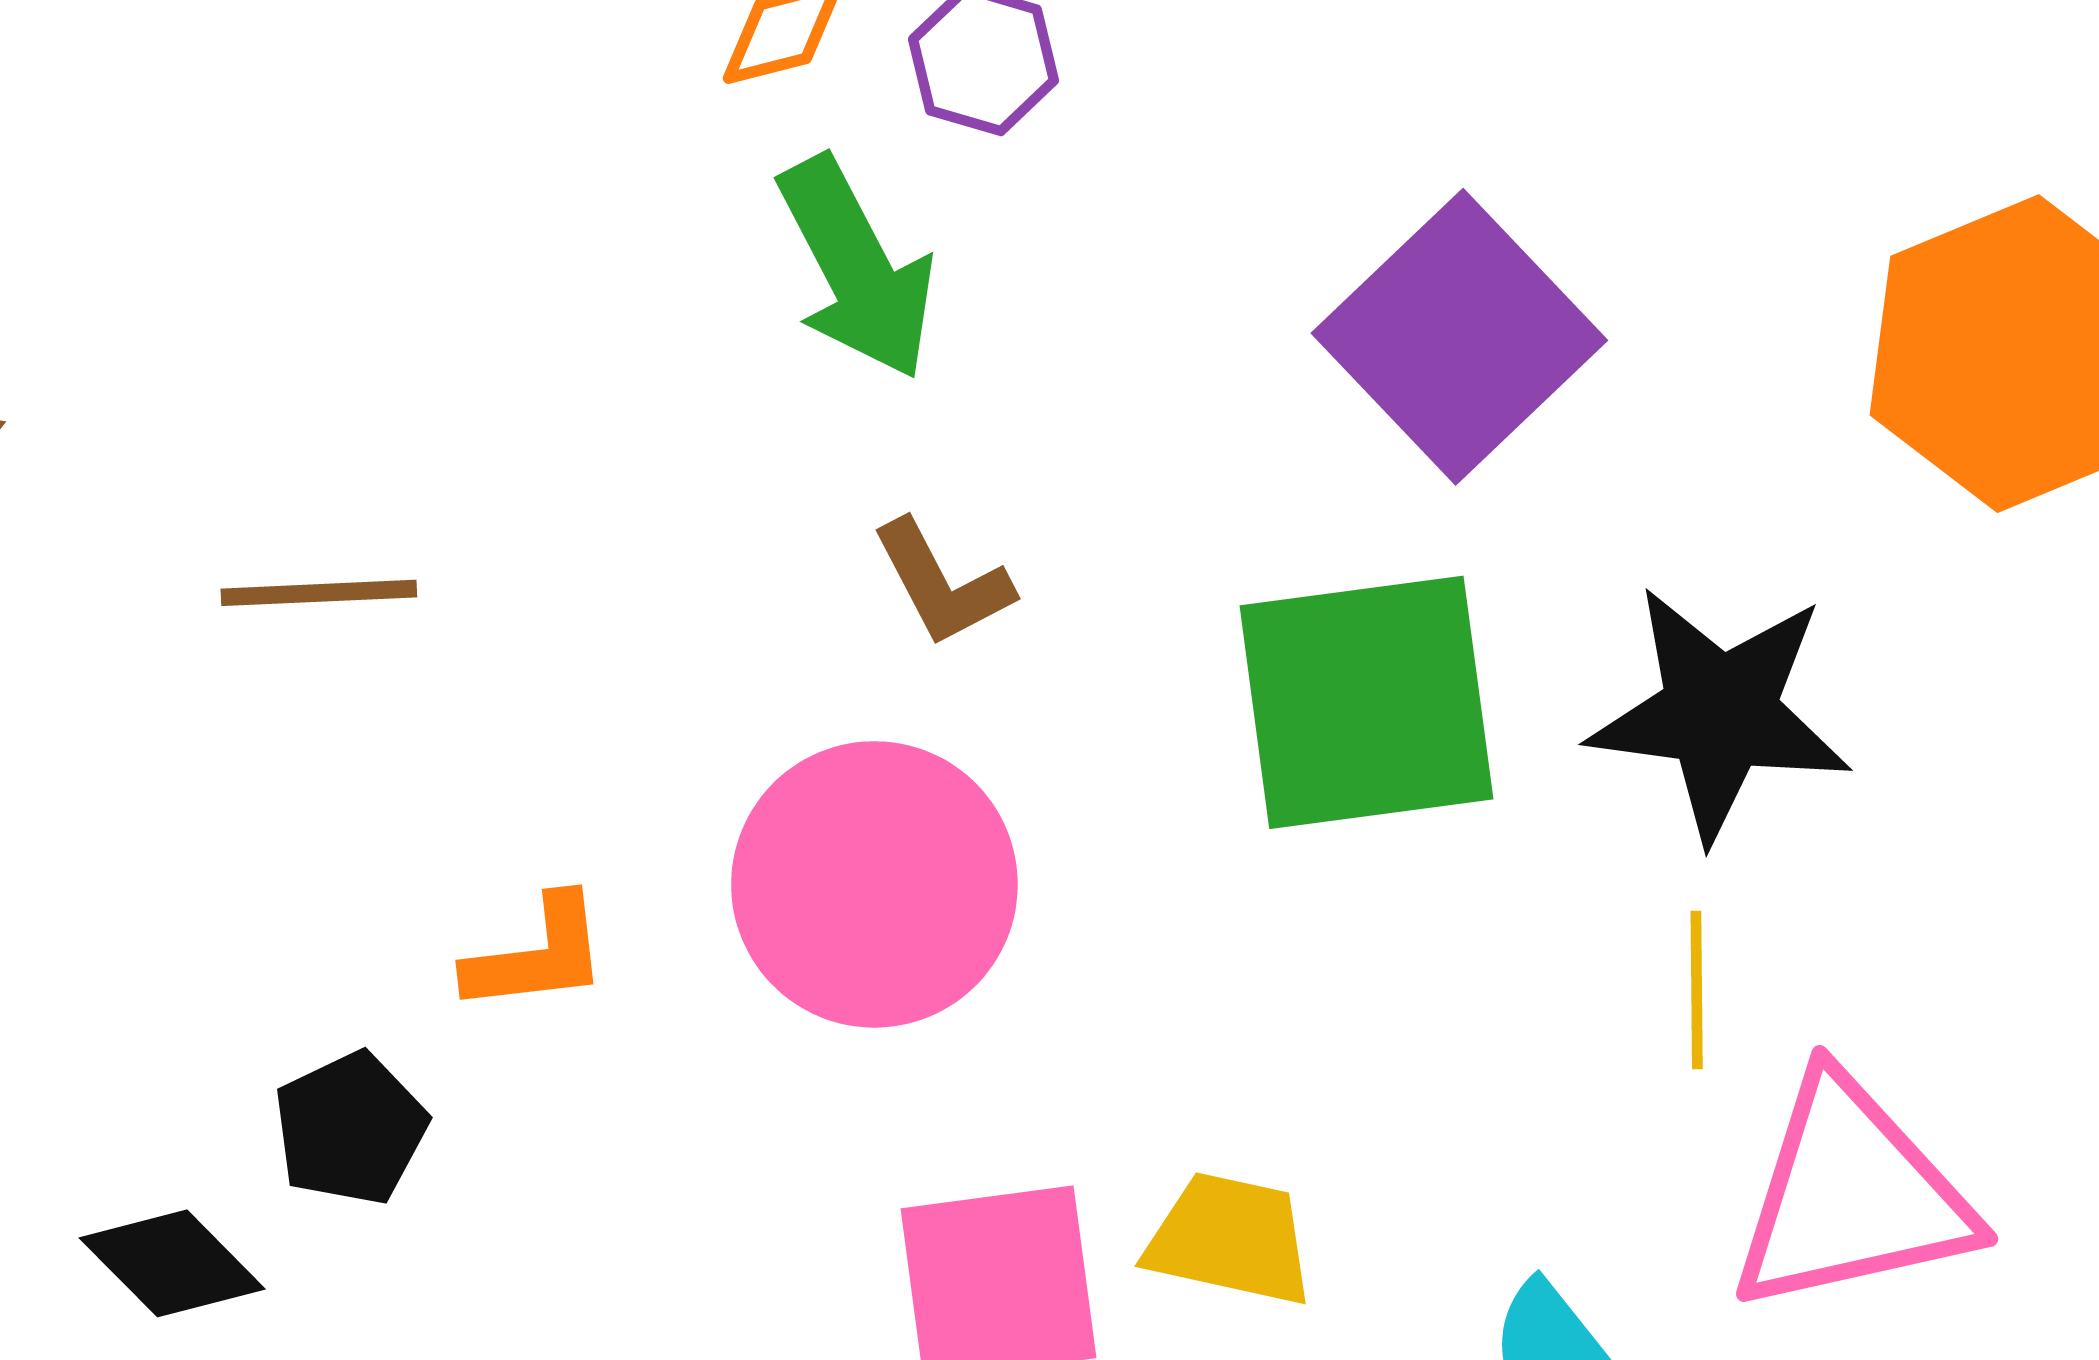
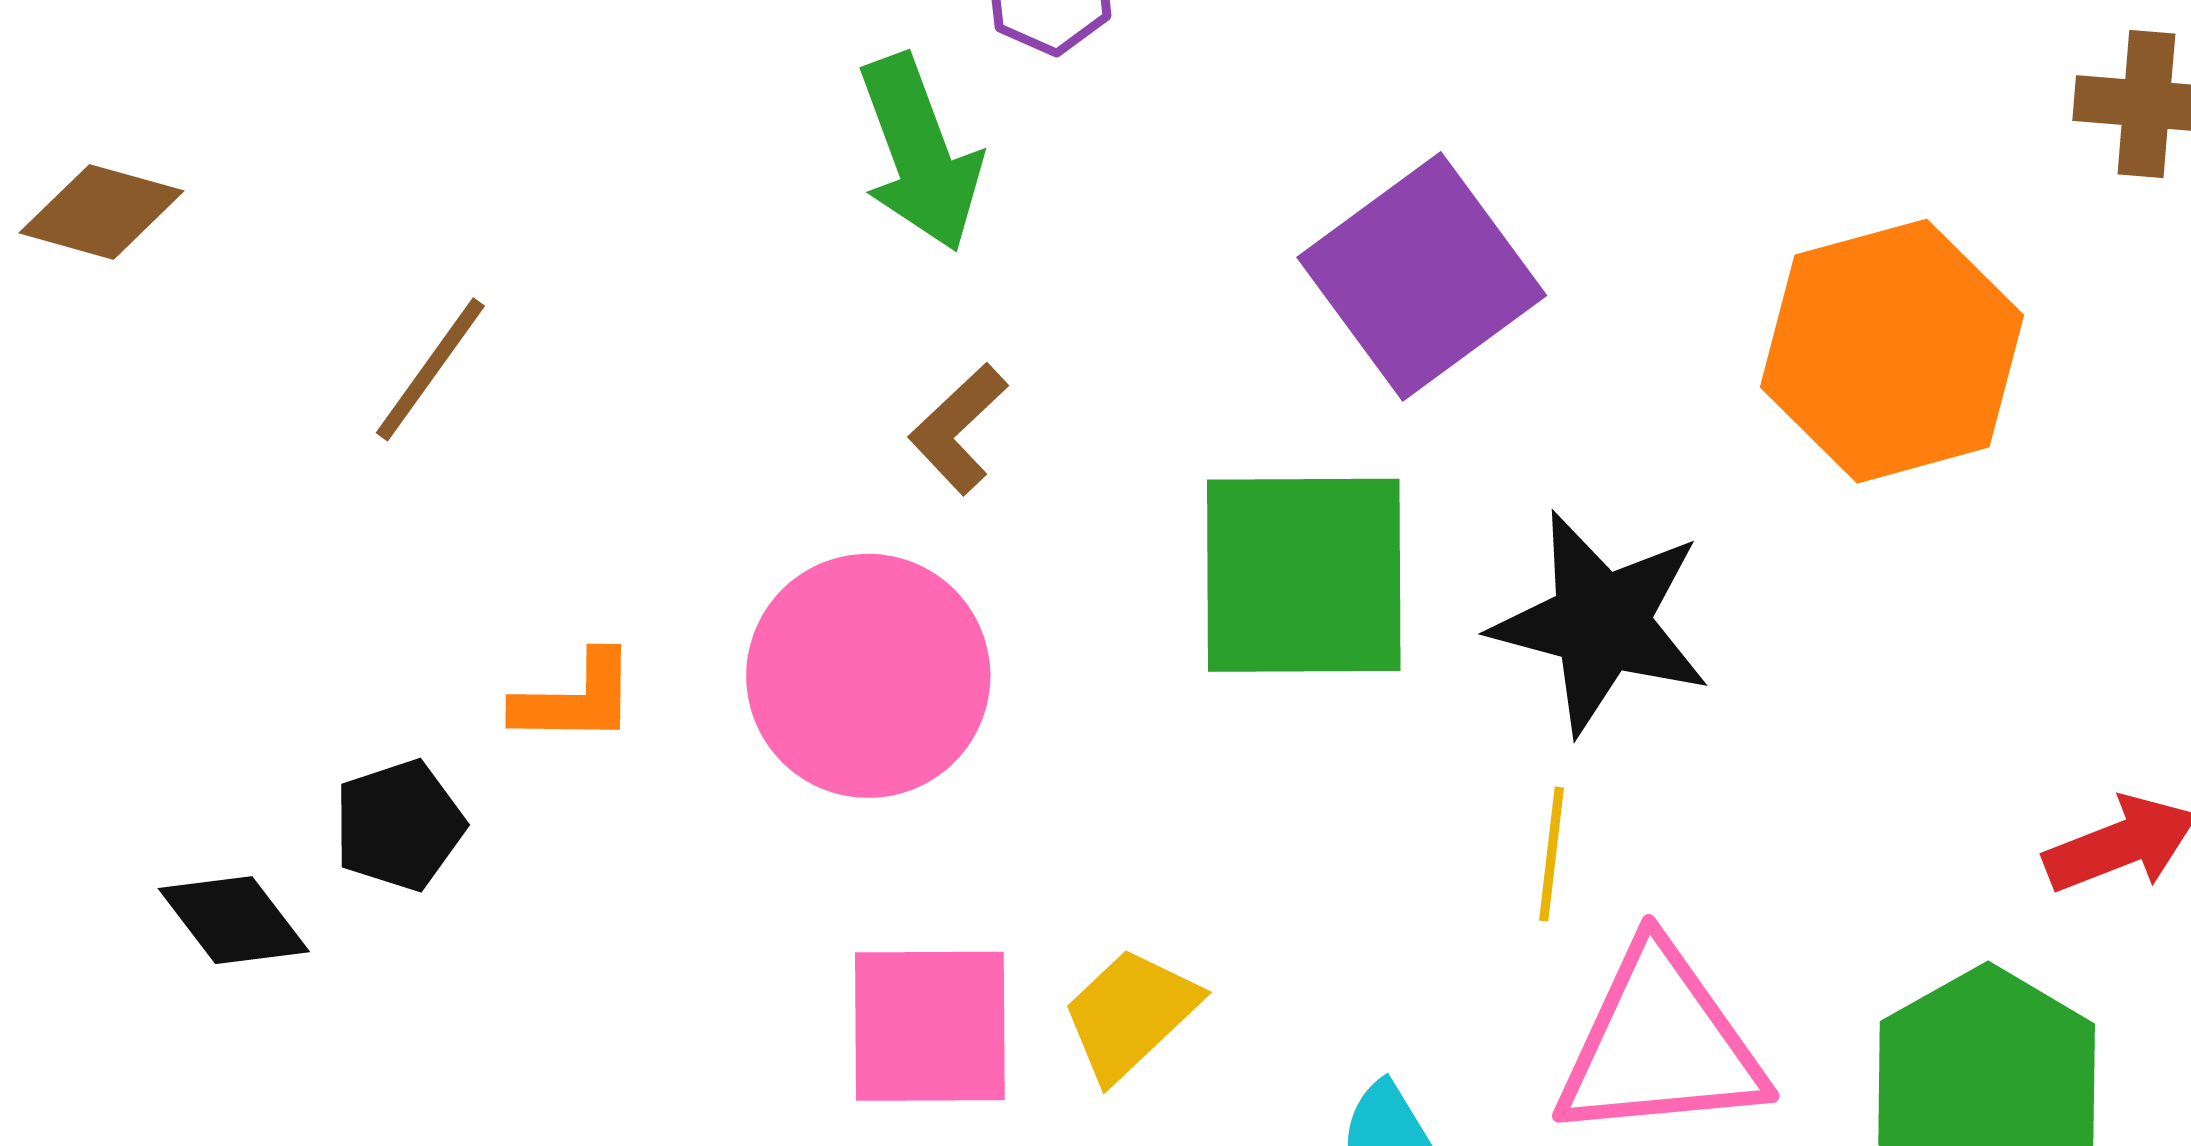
brown L-shape: (942, 583) -> (958, 429), turned 67
brown line: (319, 593) -> (430, 369), turned -59
yellow trapezoid: (1230, 1239) -> (1130, 1014), turned -63

